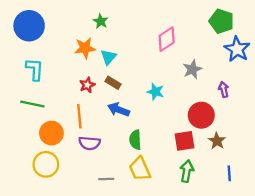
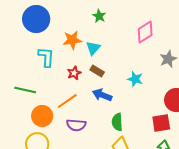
green star: (101, 21) -> (99, 16), moved
blue circle: (29, 26) -> (36, 19), moved
cyan L-shape: (35, 69) -> (46, 57), moved
orange line: (79, 116) -> (67, 101), turned 60

